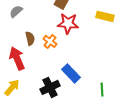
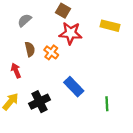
gray semicircle: (16, 11) -> (25, 20), moved
red arrow: (17, 58) -> (16, 71), size x0.6
black cross: (50, 87) -> (39, 102), moved

